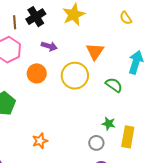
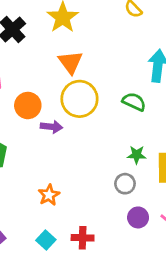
purple arrow: (49, 46) -> (51, 127), moved
orange triangle: (95, 52) -> (70, 62), moved

